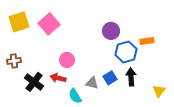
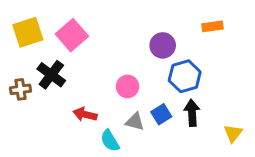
orange rectangle: (147, 41) -> (212, 26), moved
pink circle: (67, 60) -> (128, 86), moved
black cross: (34, 82) -> (51, 75), moved

